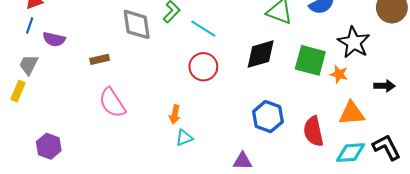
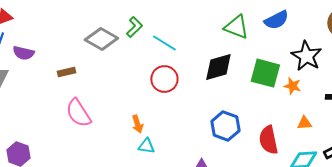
gray diamond: (137, 24) -> (101, 39), turned -52
orange triangle: (352, 113) -> (304, 123), size x0.6
orange arrow: (175, 114) -> (137, 124), turned -30
cyan triangle: (184, 138) -> (146, 146), turned 30

